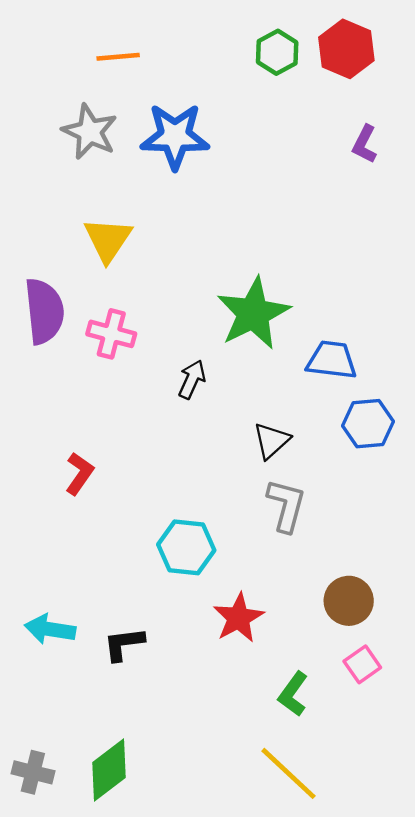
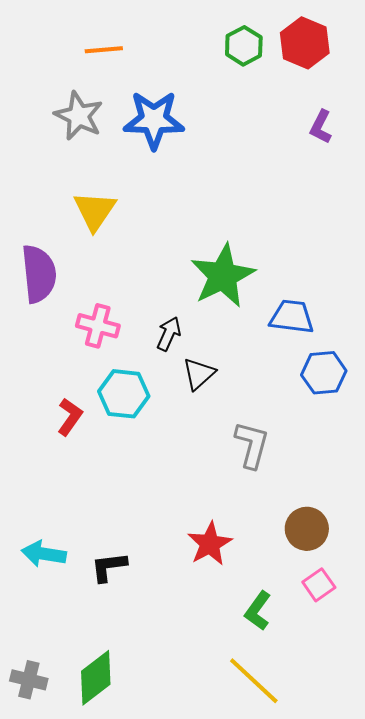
pink cross: (111, 334) -> (98, 326), moved
black triangle: (271, 441) -> (199, 374), moved
cyan hexagon: (186, 547) -> (124, 394), moved

